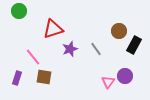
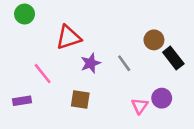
black rectangle: (134, 45) -> (173, 58), turned -66
brown square: (44, 77) -> (80, 99), moved
purple rectangle: (17, 78) -> (22, 101), turned 64

